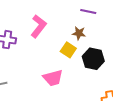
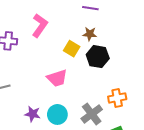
brown star: (79, 33) -> (90, 34), moved

